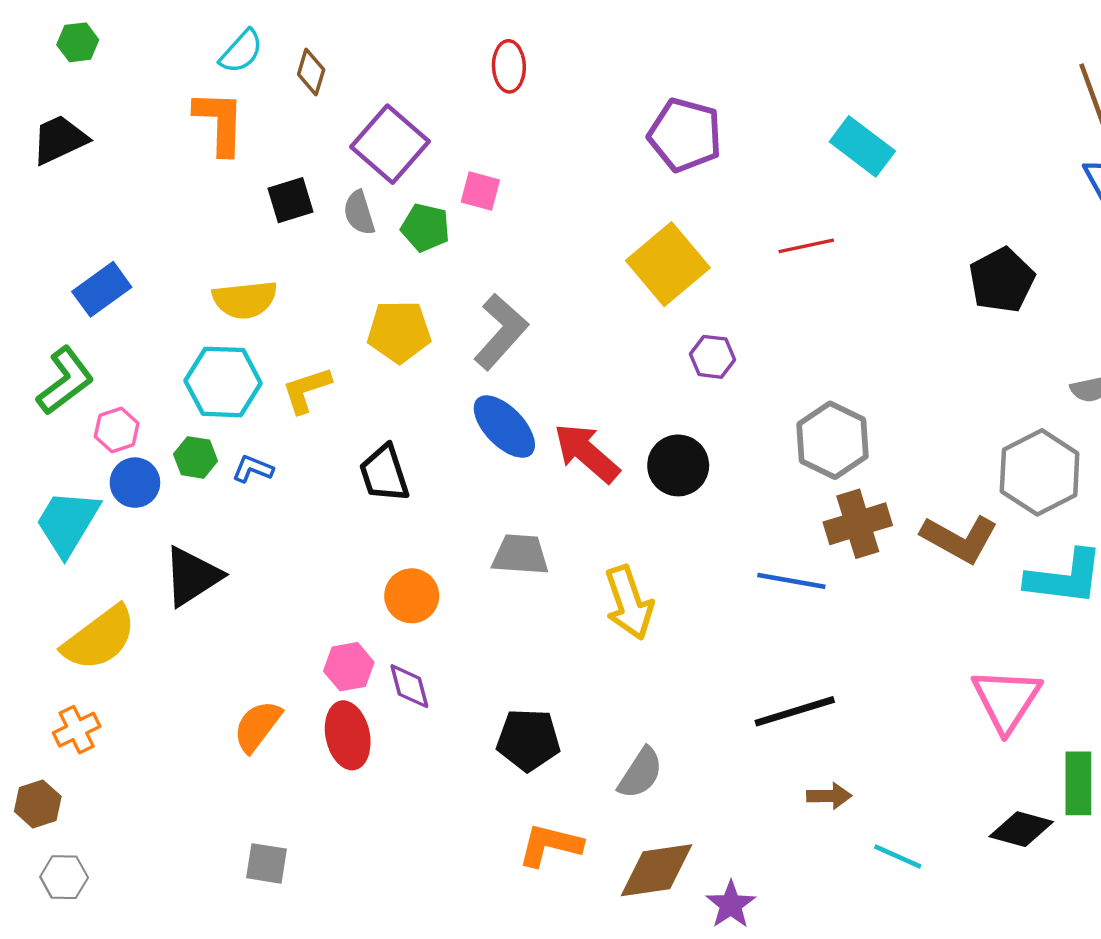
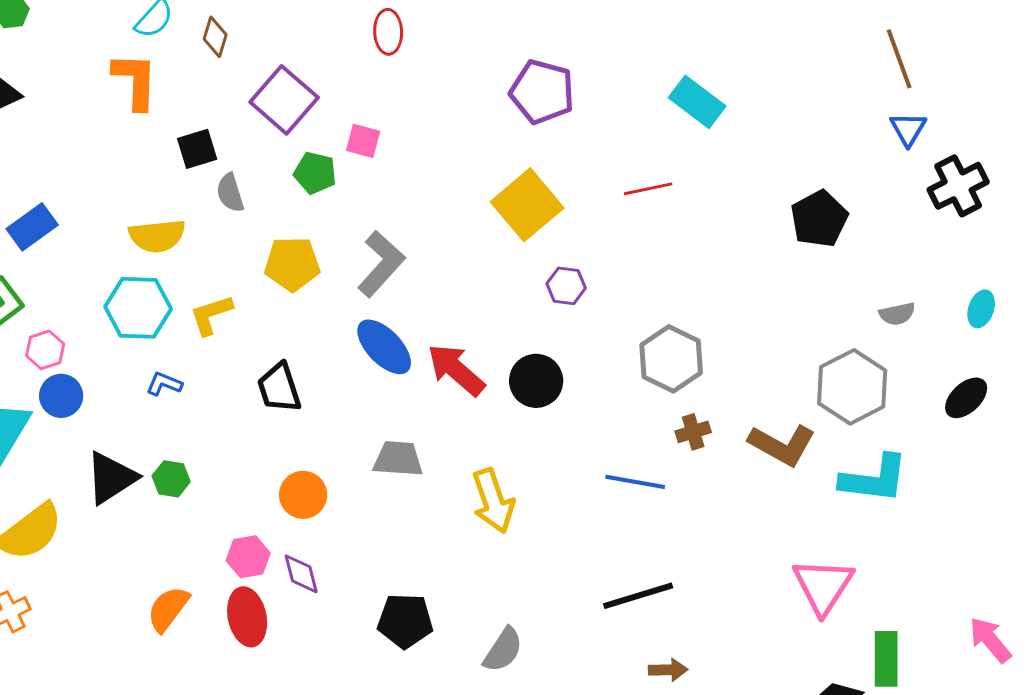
gray semicircle: (359, 213) -> (230, 193), moved
green hexagon: (196, 457) -> (171, 479), moved
brown cross: (858, 524) -> (693, 432), size x0.6

